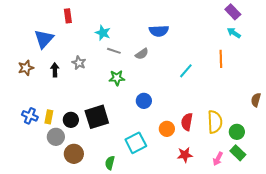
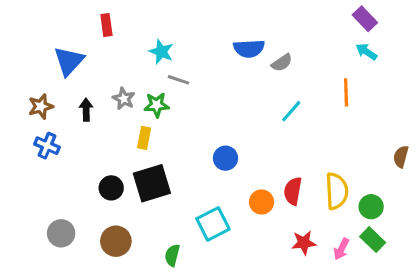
gray semicircle: (142, 54) -> (282, 63), moved
green star: (117, 78) -> (157, 105), moved
blue cross: (30, 116) -> (47, 146), moved
yellow rectangle: (49, 117) -> (144, 138), moved
gray circle: (56, 137) -> (61, 233), moved
red star: (185, 155) -> (304, 243), moved

